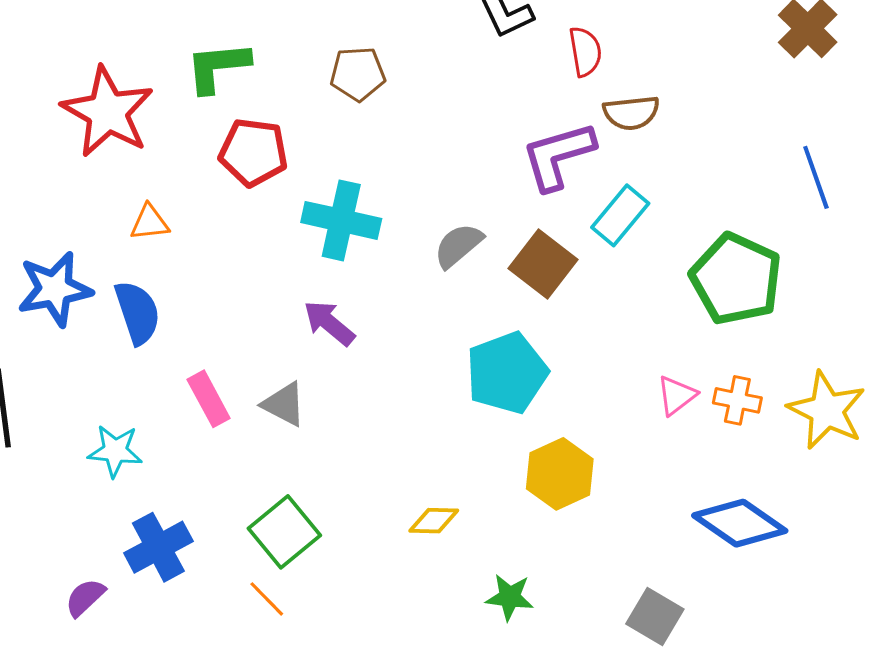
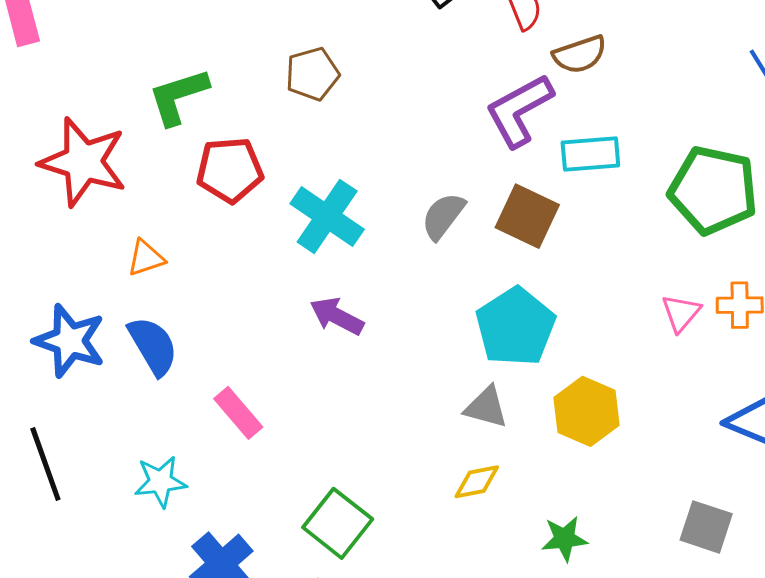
cyan rectangle: (620, 215) -> (590, 154), turned 58
cyan cross: (341, 220) -> (327, 216), turned 34
blue star: (55, 289) -> (70, 341), turned -30
gray triangle: (284, 404) -> (486, 407), moved

